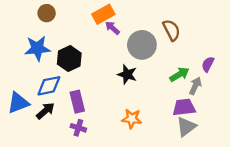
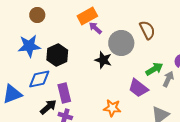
black star: (127, 74) -> (103, 60), moved
purple trapezoid: (184, 107) -> (138, 88), moved, turned -135
black arrow: (45, 111) -> (48, 107), moved

